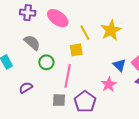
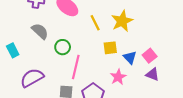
yellow square: (76, 50) -> (110, 48), moved
green circle: (46, 62) -> (63, 47), moved
purple semicircle: (26, 88) -> (32, 78), size x1.6

